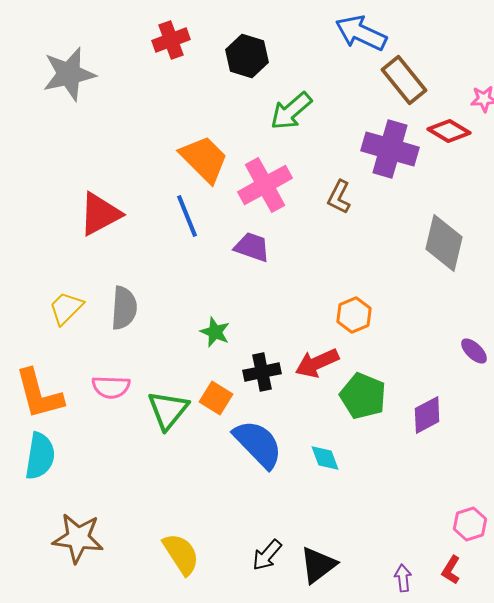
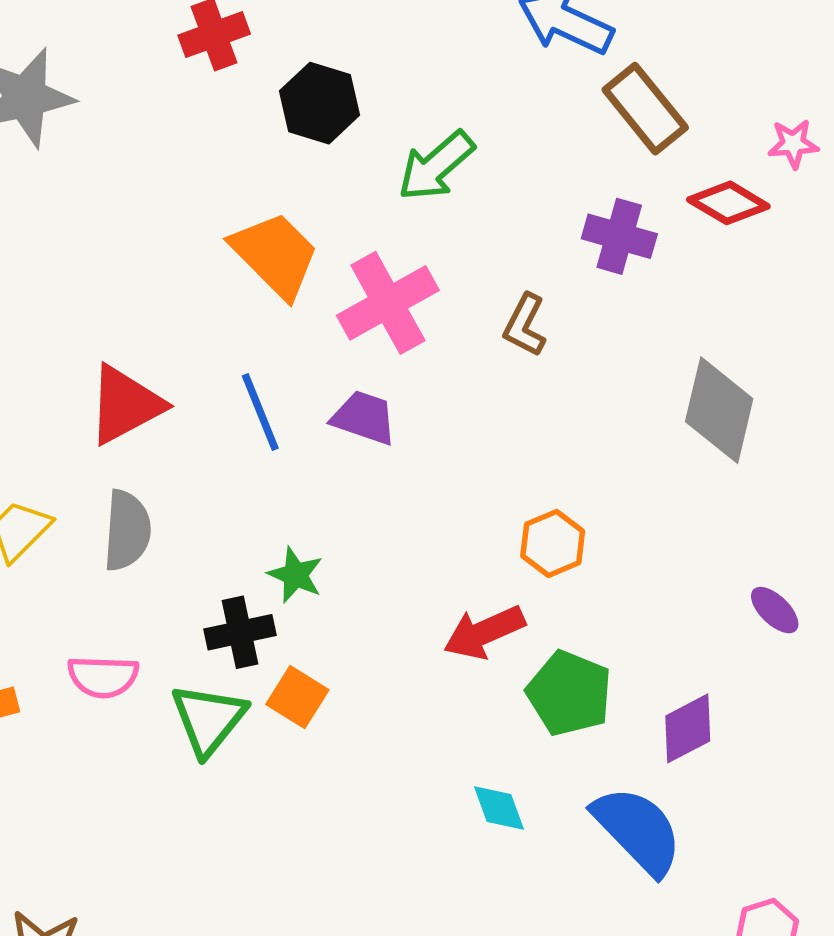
black hexagon: (247, 56) -> (320, 103), moved
purple cross: (390, 149) -> (619, 236), size x0.7
red triangle: (100, 214) -> (125, 405), moved
blue line: (187, 216) -> (260, 412), moved
black cross: (262, 372) -> (240, 632), moved
blue semicircle: (258, 444) -> (638, 830), moved

